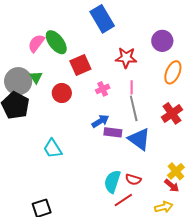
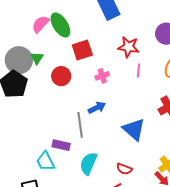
pink line: (132, 87) -> (138, 70), moved
gray line: (134, 108) -> (80, 125), moved
purple rectangle: (113, 132) -> (61, 145), moved
cyan trapezoid: (53, 149) -> (45, 161), moved
cyan semicircle: (112, 182) -> (88, 163), moved

